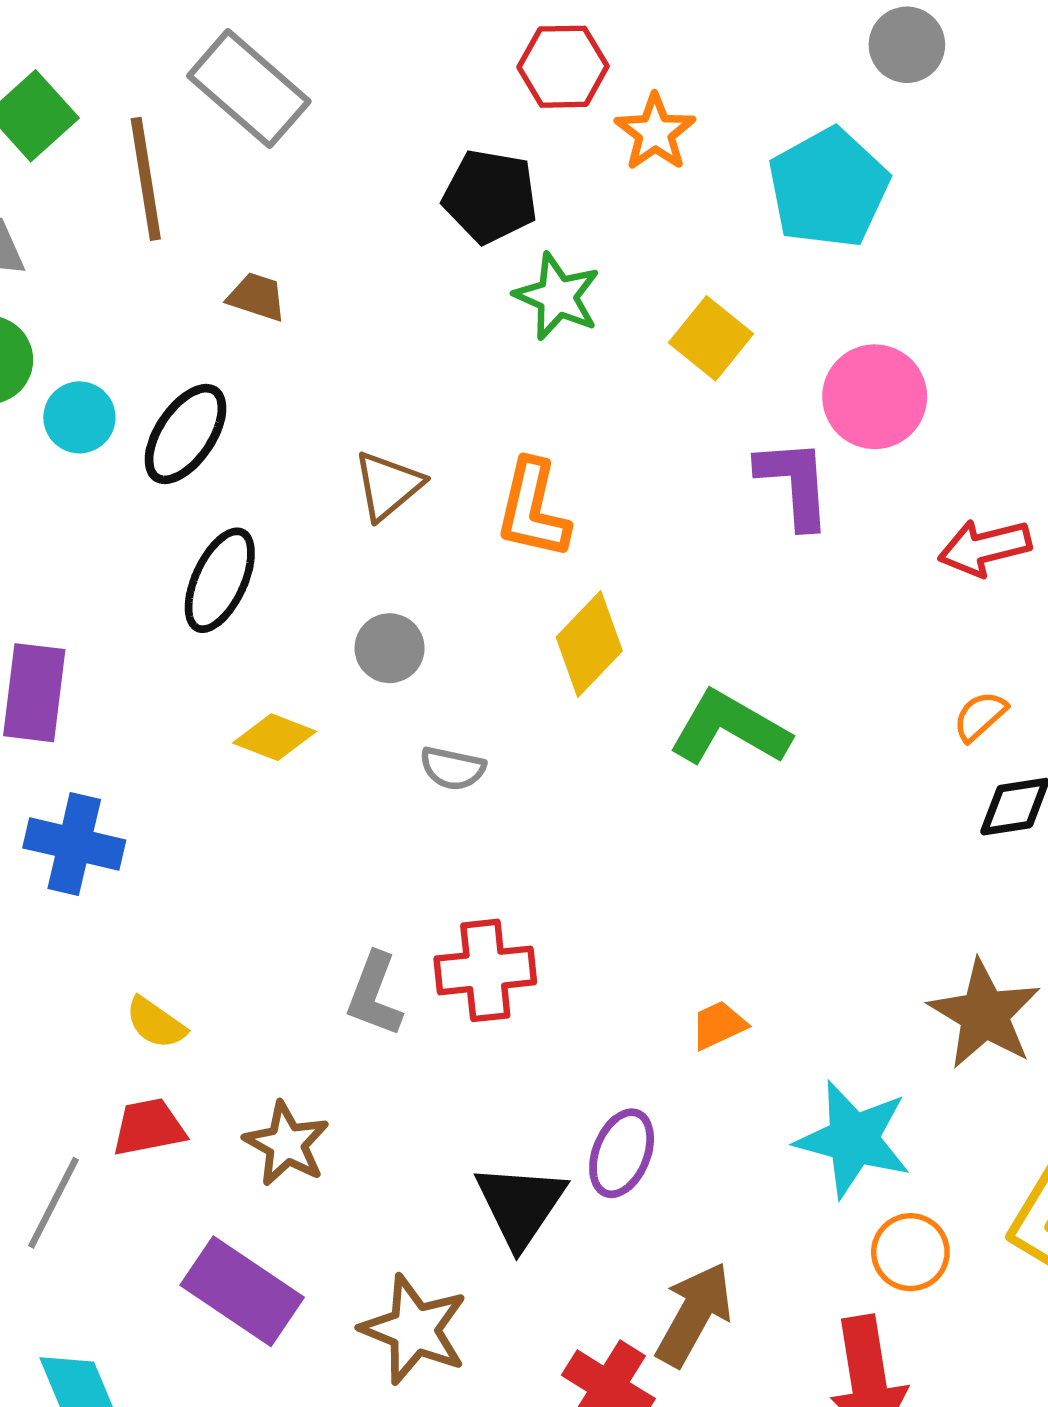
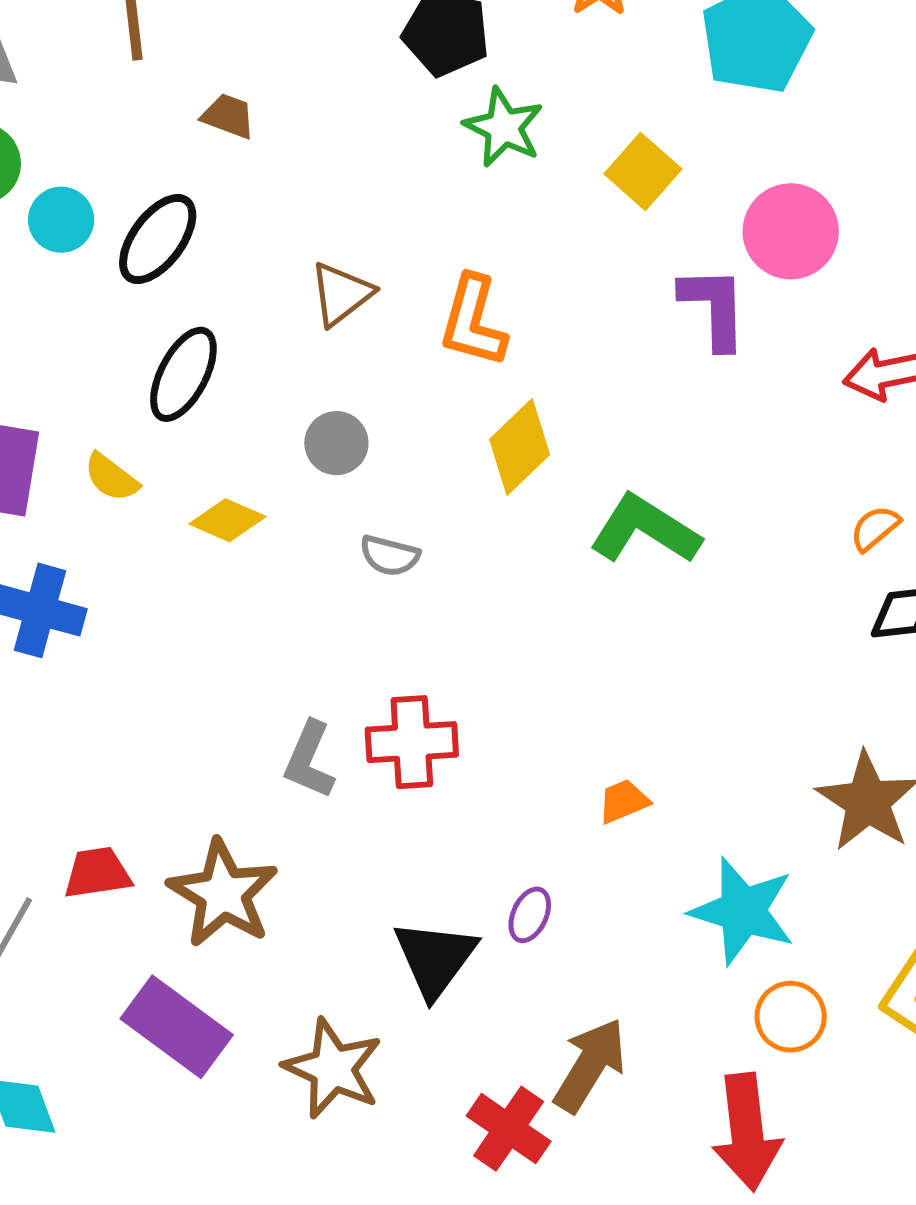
yellow semicircle: (156, 1023) -> (111, 477), moved
brown star: (287, 1144) -> (223, 893), size x1.4
purple ellipse: (622, 1153) -> (530, 915), size x0.7

